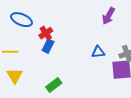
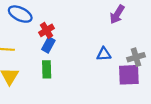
green rectangle: (54, 85) -> (47, 69), moved, turned -56

